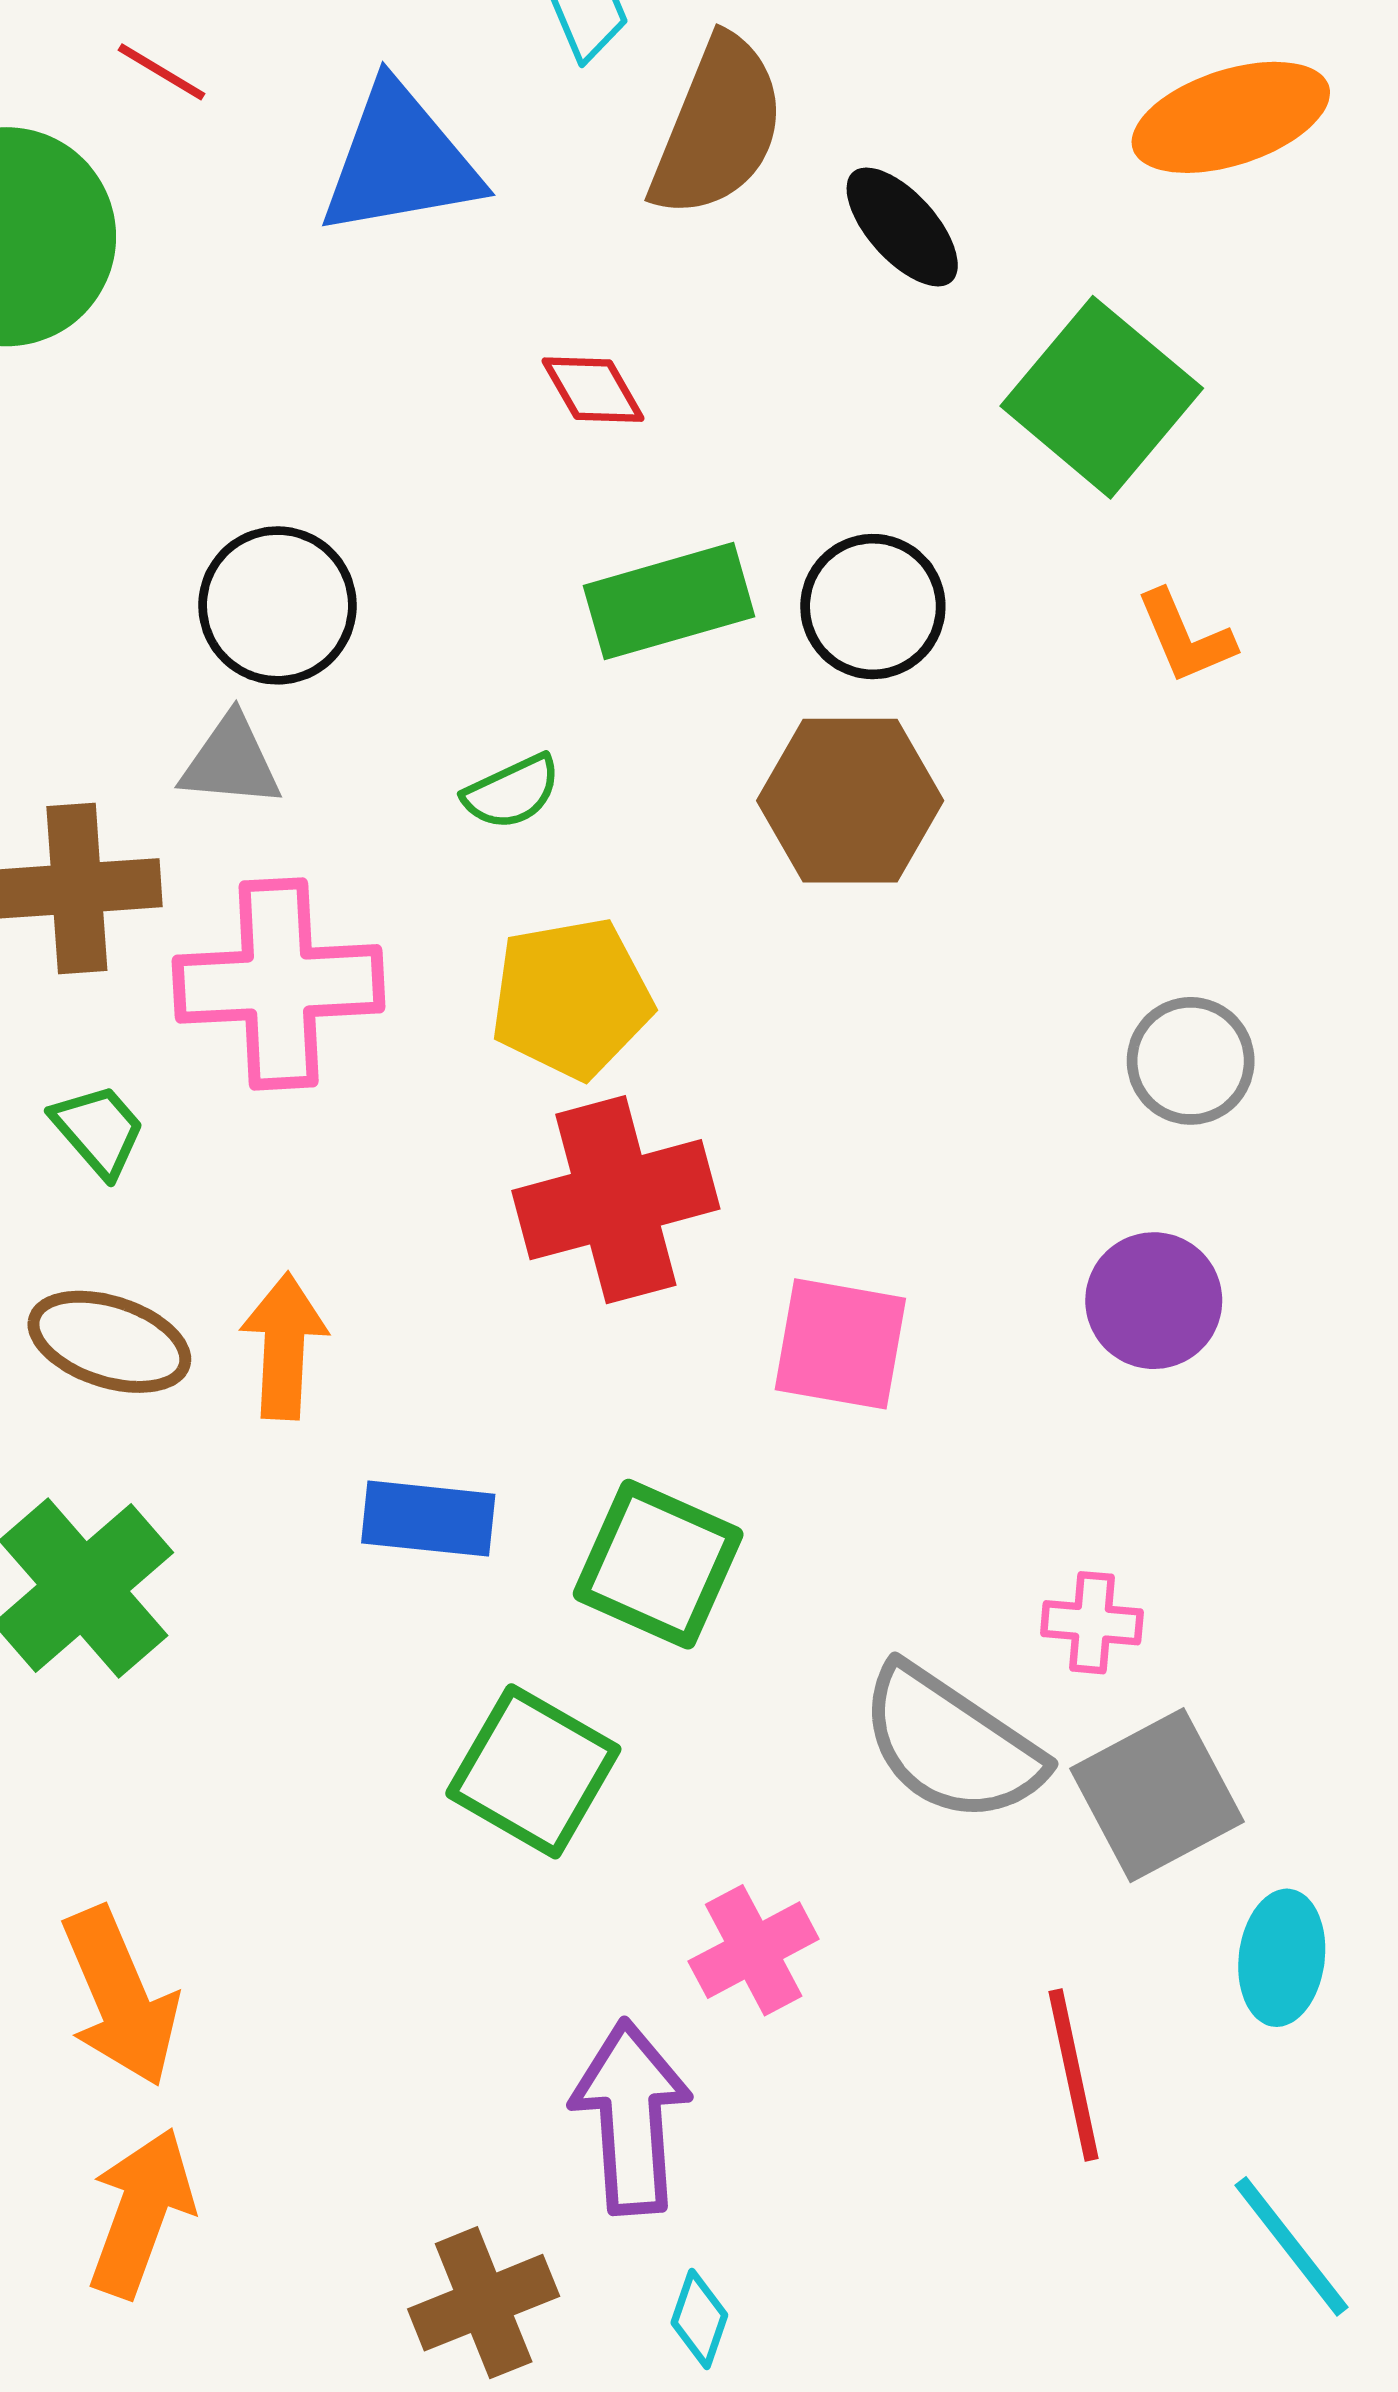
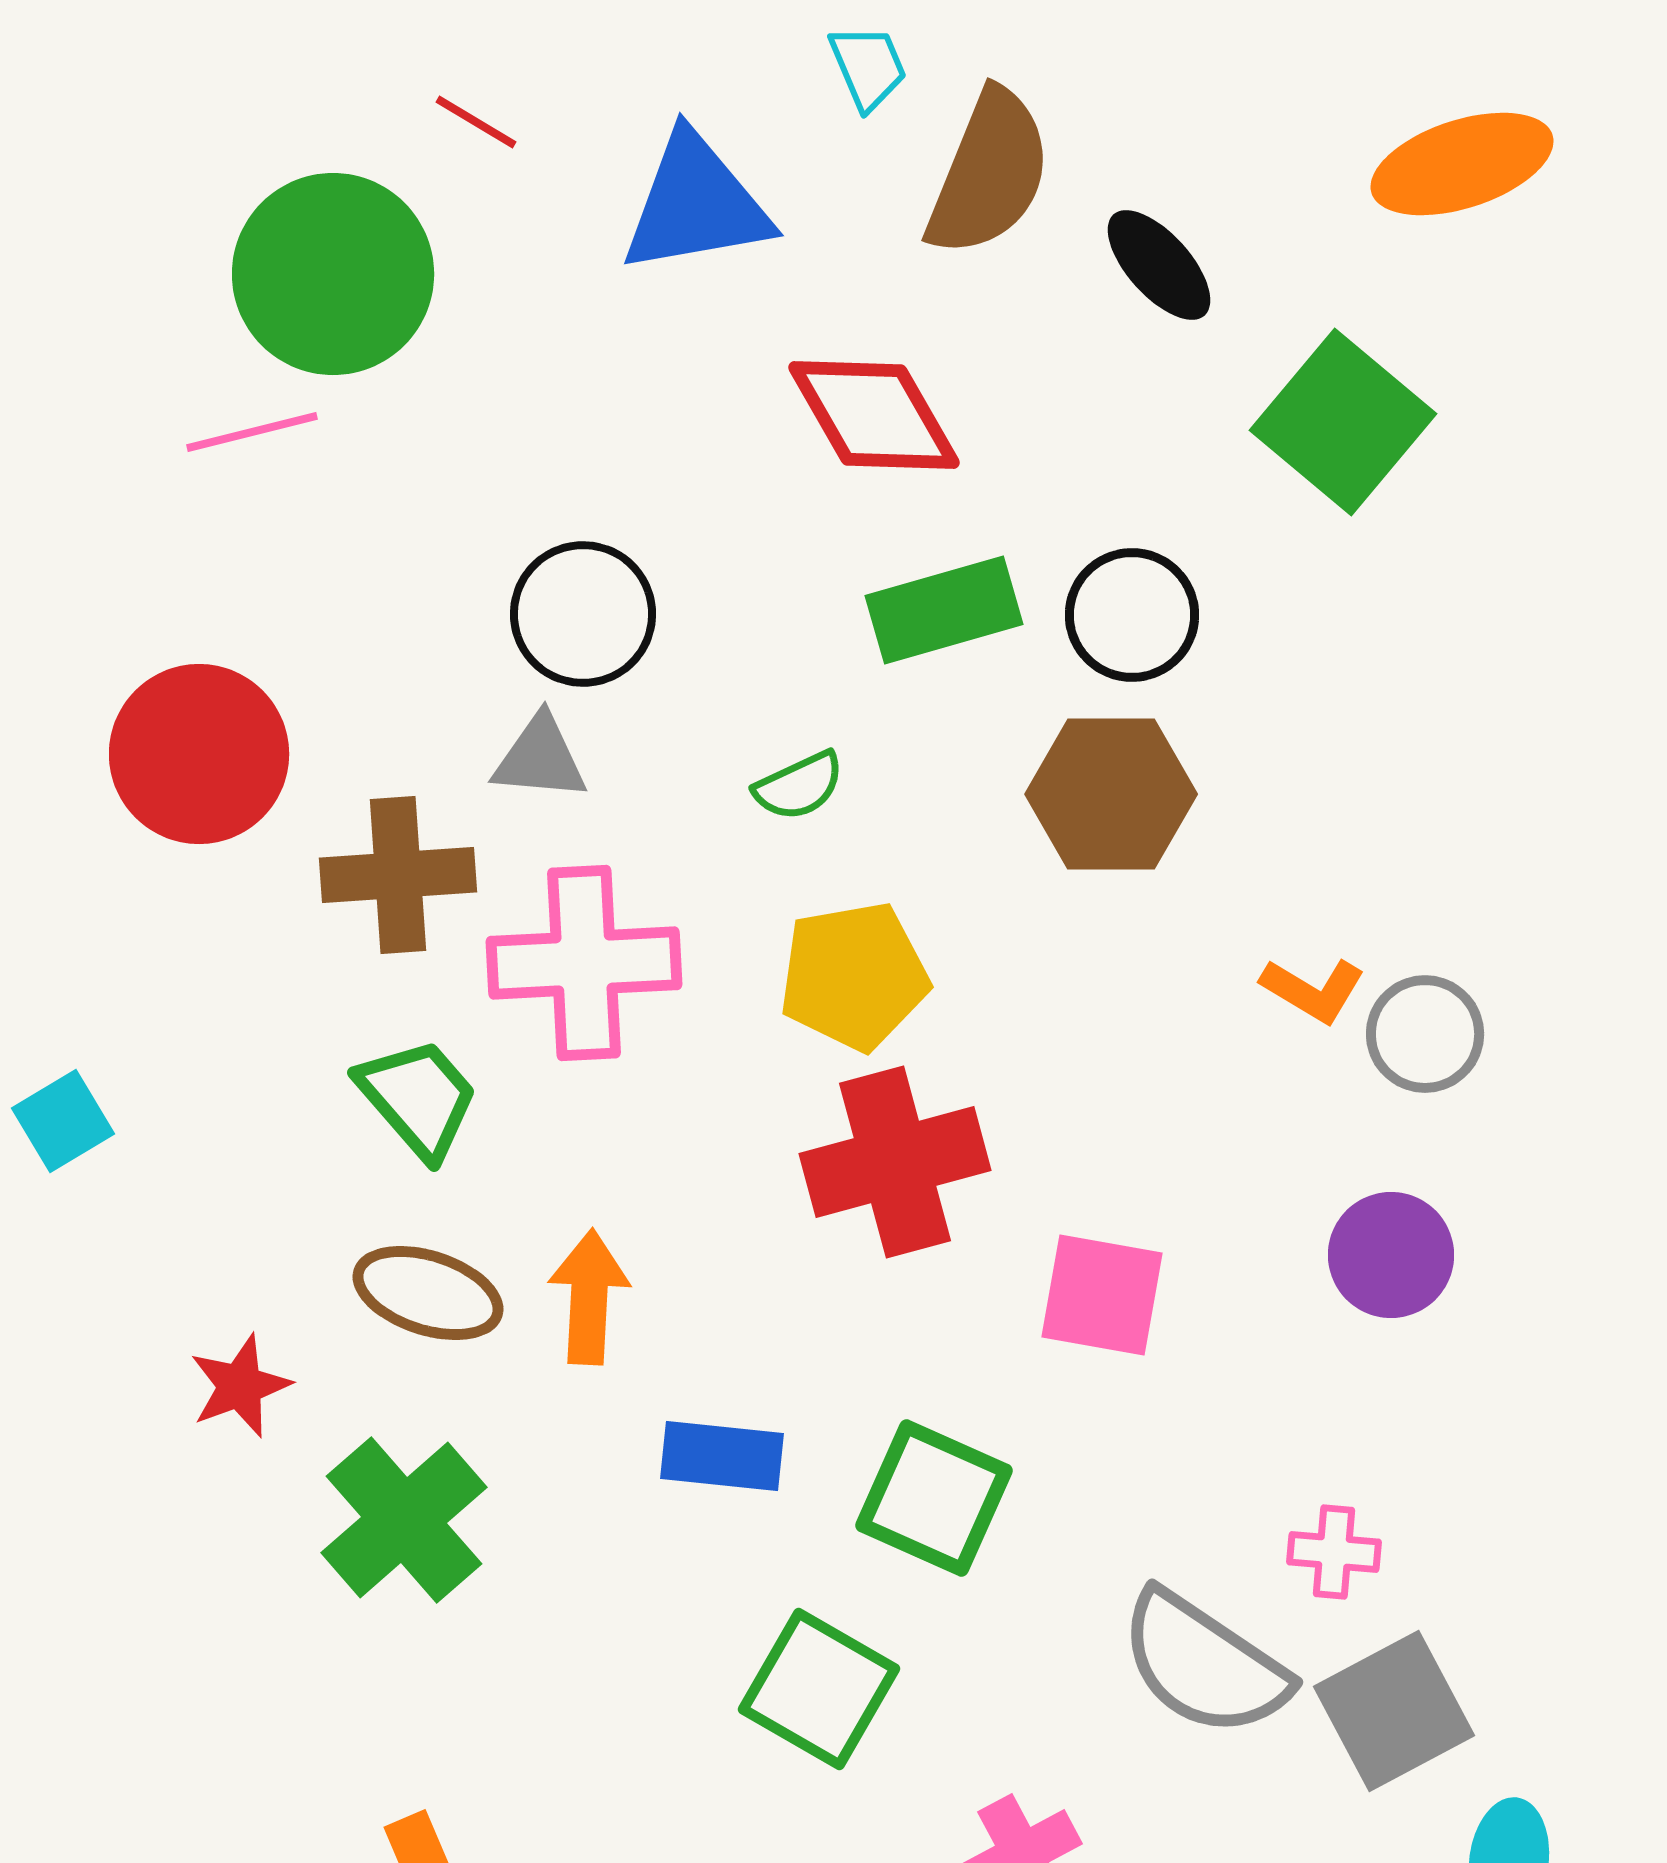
red diamond: (593, 390) -> (874, 415), size x1.8
orange L-shape: (1185, 637) -> (1313, 990), moved, turned -36
green trapezoid: (99, 1130) -> (418, 1098), size x1.4

